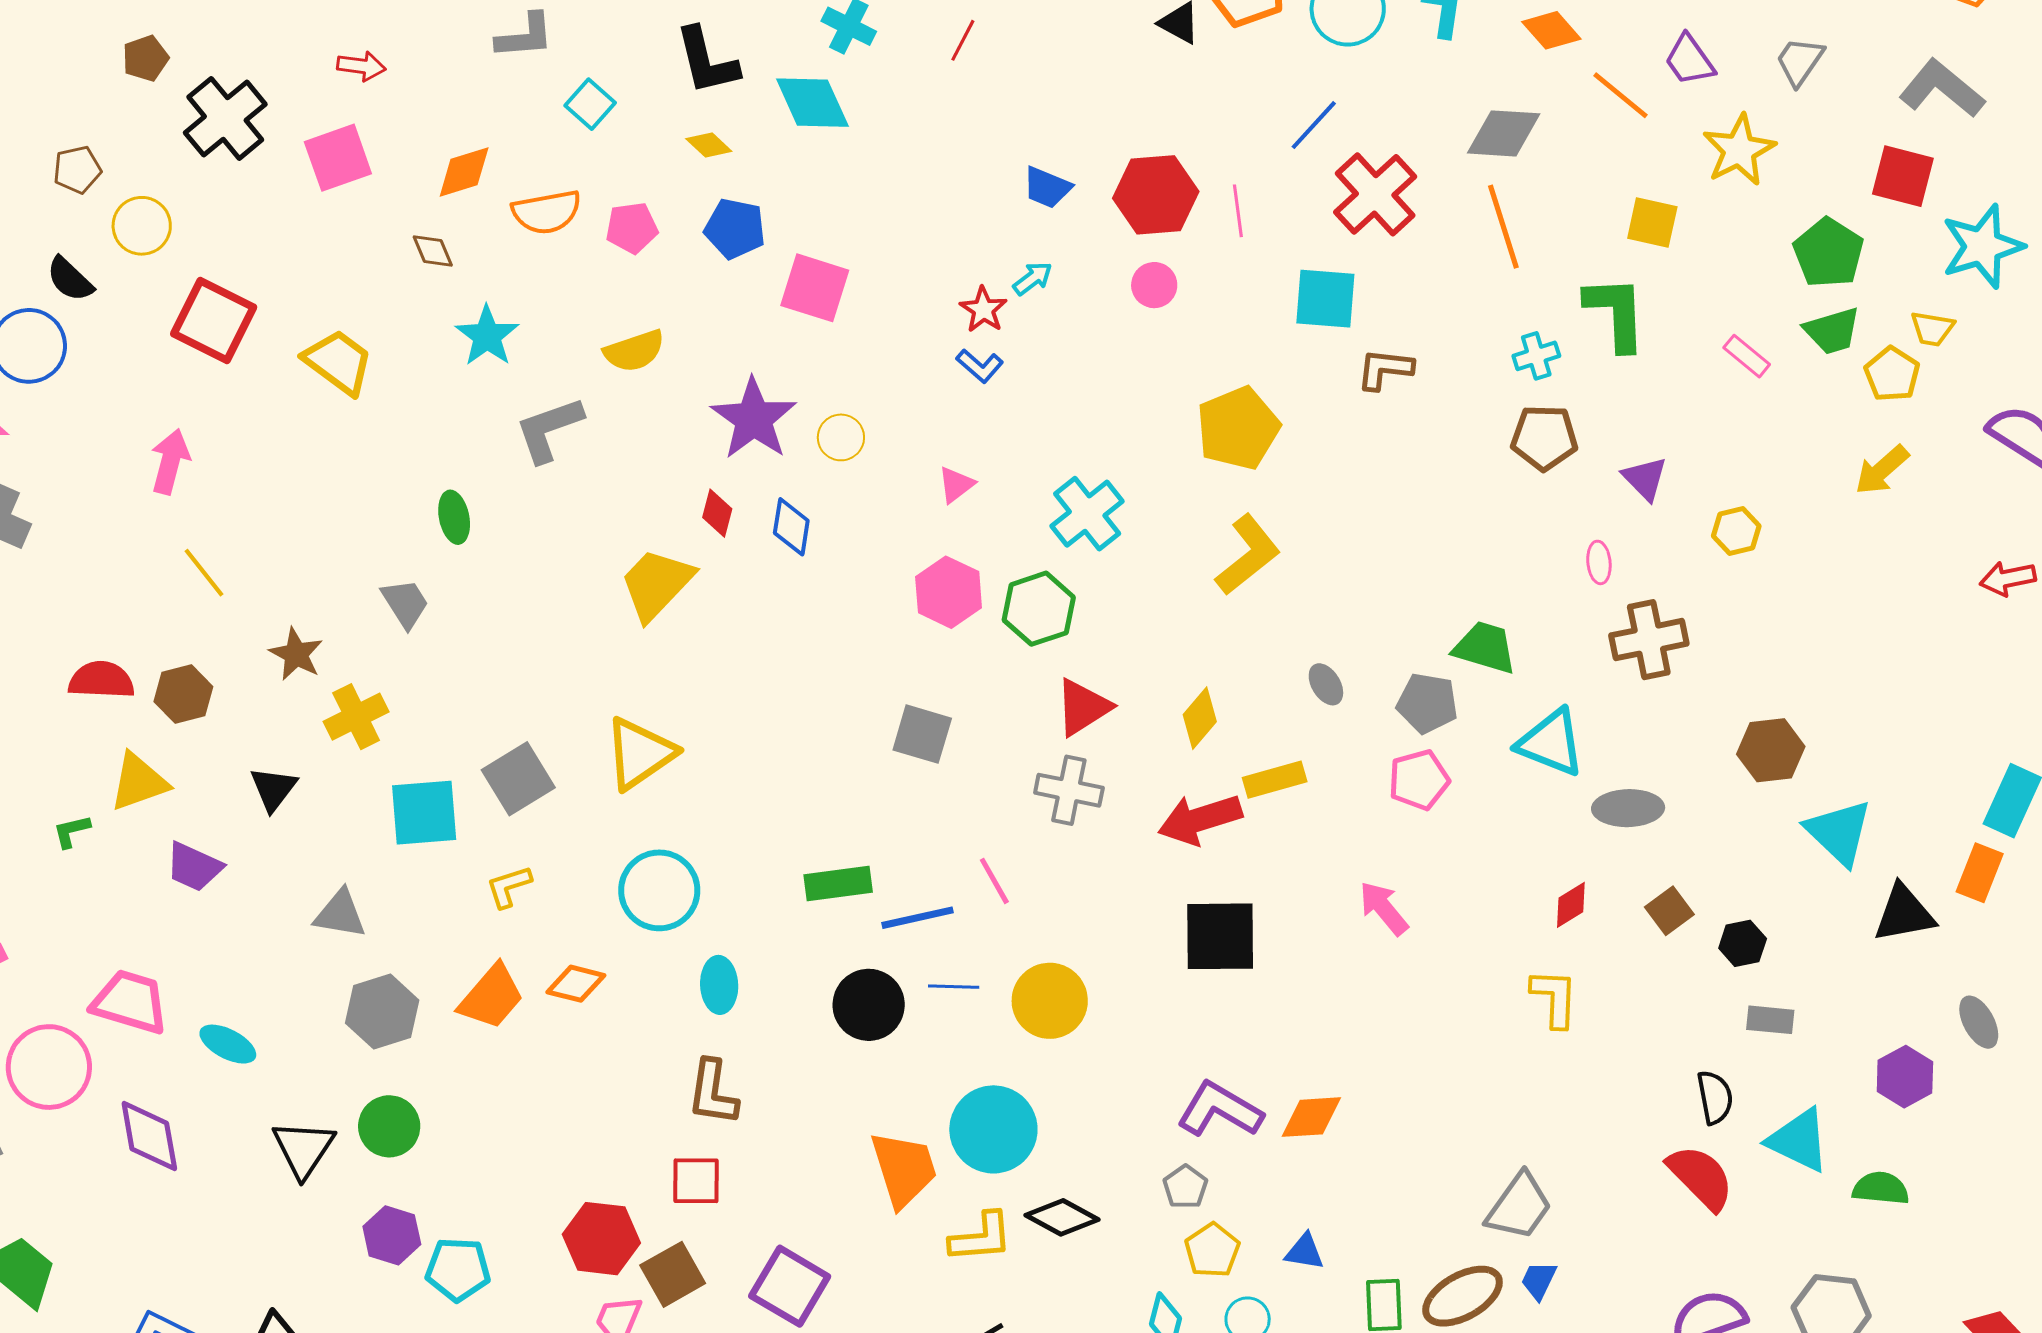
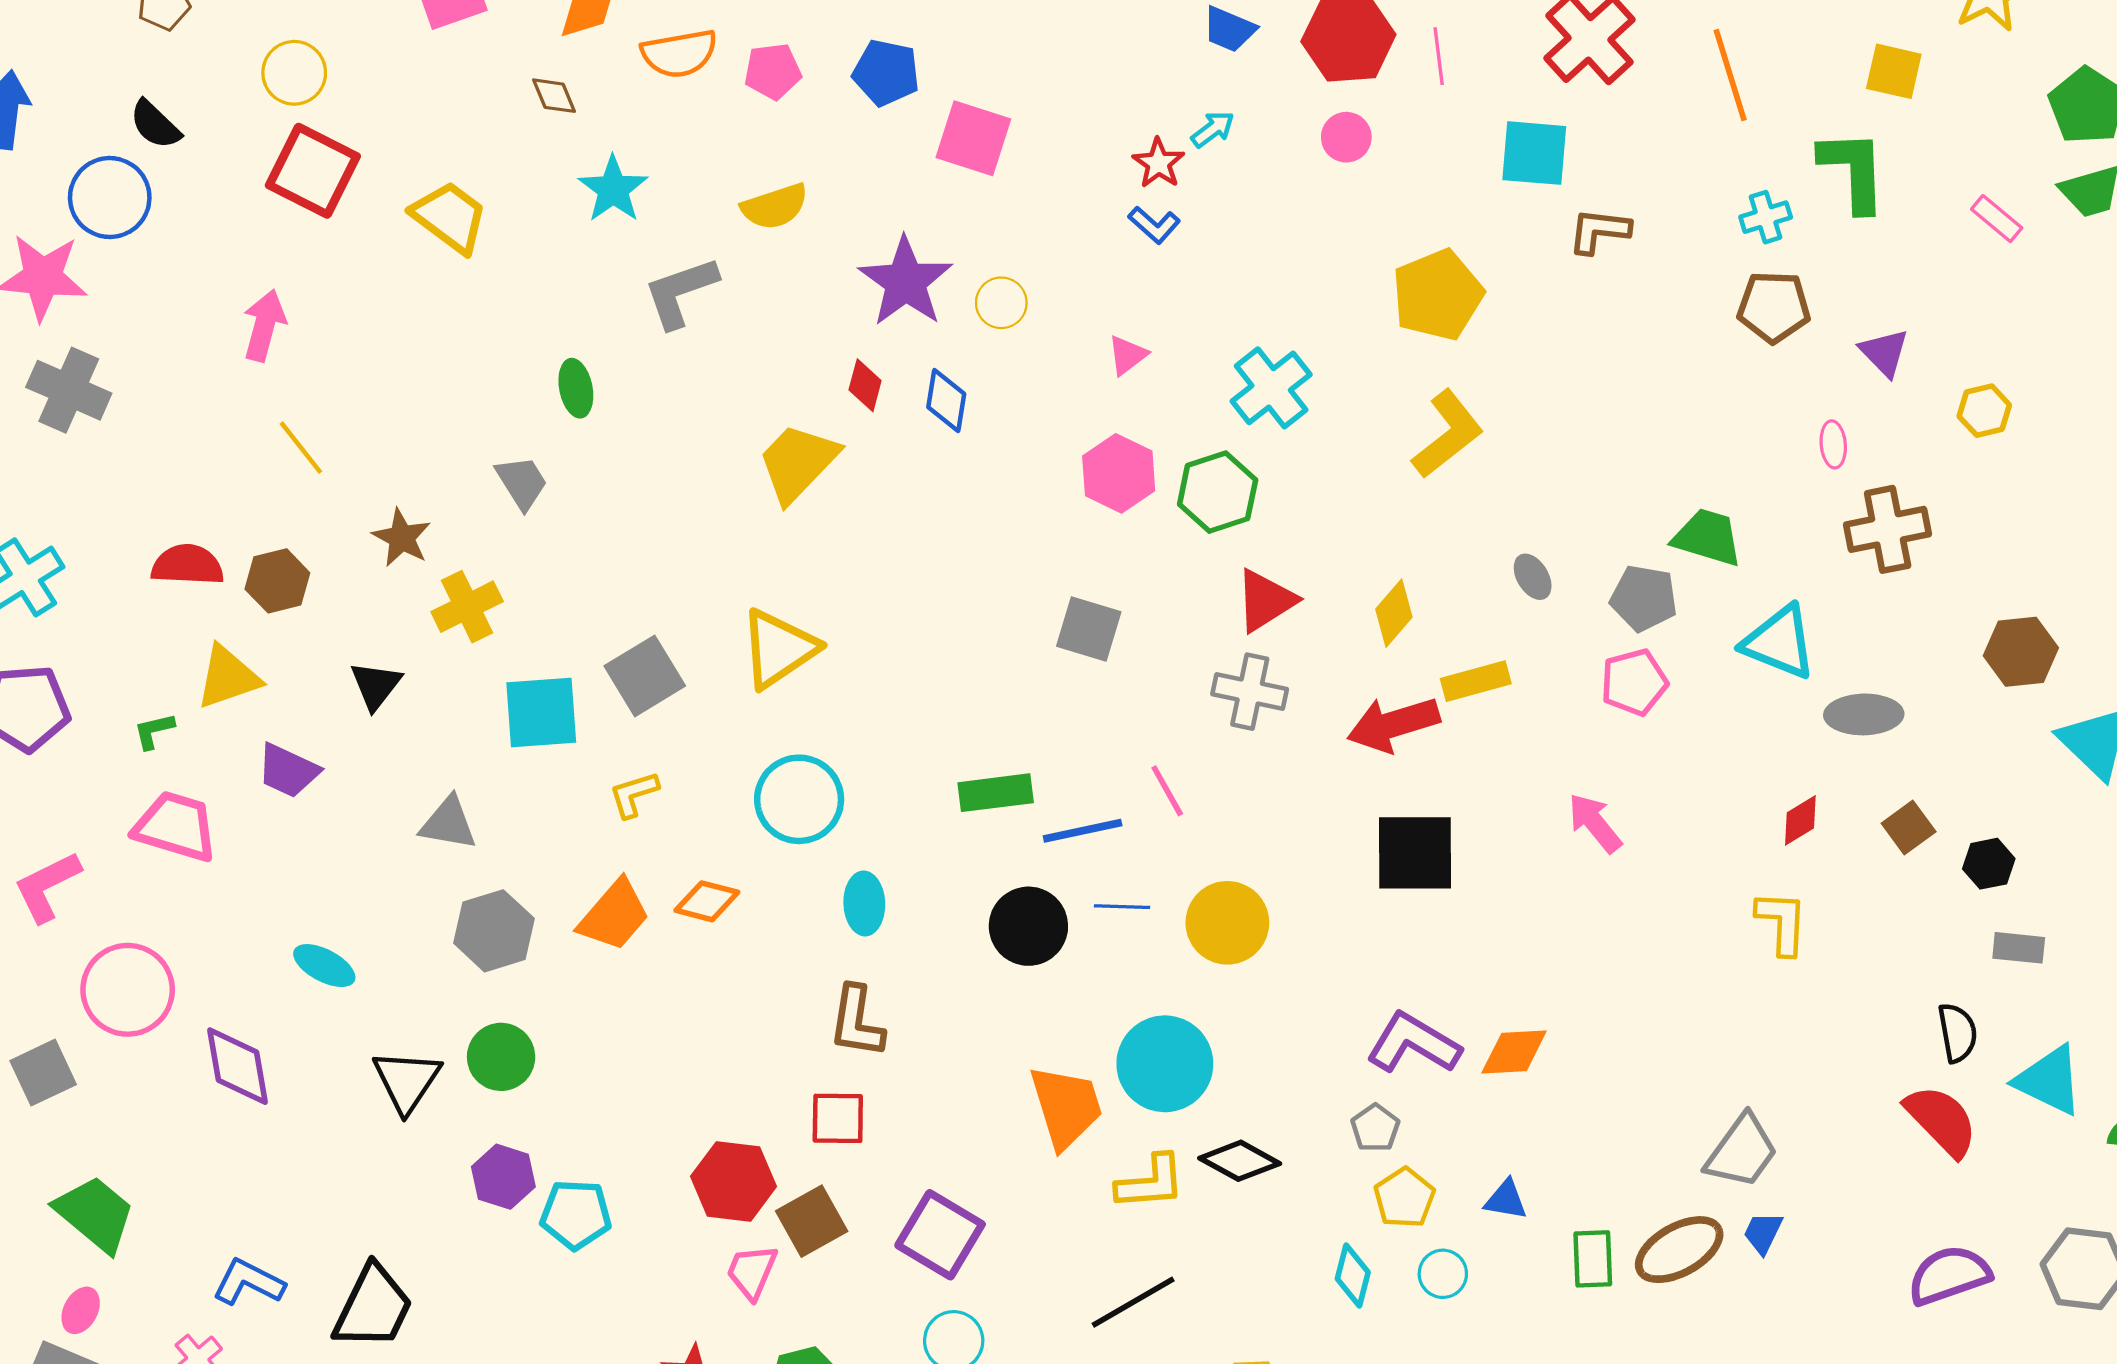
yellow circle: (142, 226) -> (294, 73), moved
pink trapezoid: (130, 1002) -> (176, 826), moved

